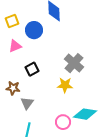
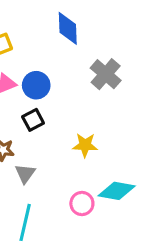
blue circle: (34, 30) -> (36, 85), moved
gray cross: (74, 63) -> (106, 74), moved

